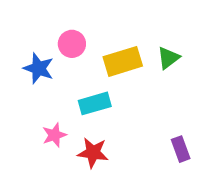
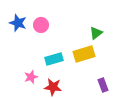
yellow rectangle: (123, 61) -> (84, 54), moved
blue star: (39, 68) -> (18, 23), moved

